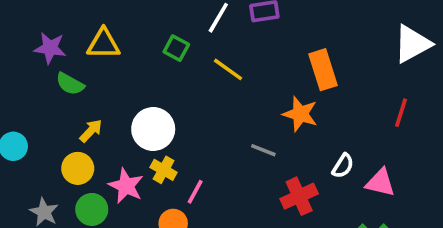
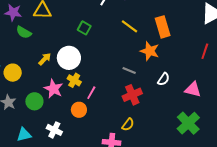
green square: (176, 48) -> (84, 28), moved
yellow line: (228, 69) -> (130, 26), moved
yellow arrow: (91, 131) -> (45, 59), moved
white semicircle: (343, 166) -> (164, 79), moved
yellow circle: (78, 168) -> (13, 73), moved
red cross: (299, 196) -> (132, 95), moved

